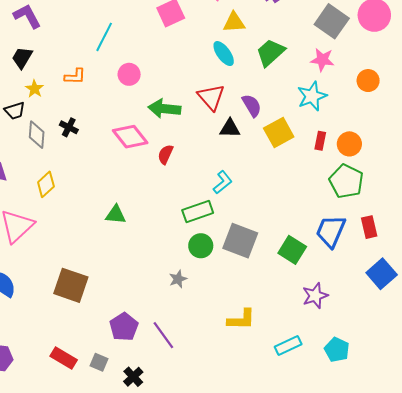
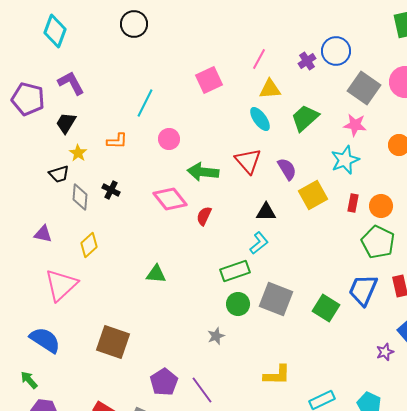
black triangle: (230, 128) -> (266, 212), moved
purple star: (315, 296) -> (385, 352), moved, size x0.7

